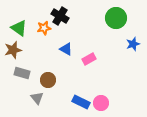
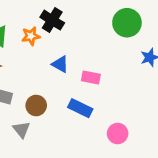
pink rectangle: (89, 59) -> (91, 77), turned 40
blue rectangle: (81, 102) -> (80, 108), moved
pink circle: (101, 103) -> (118, 134), moved

